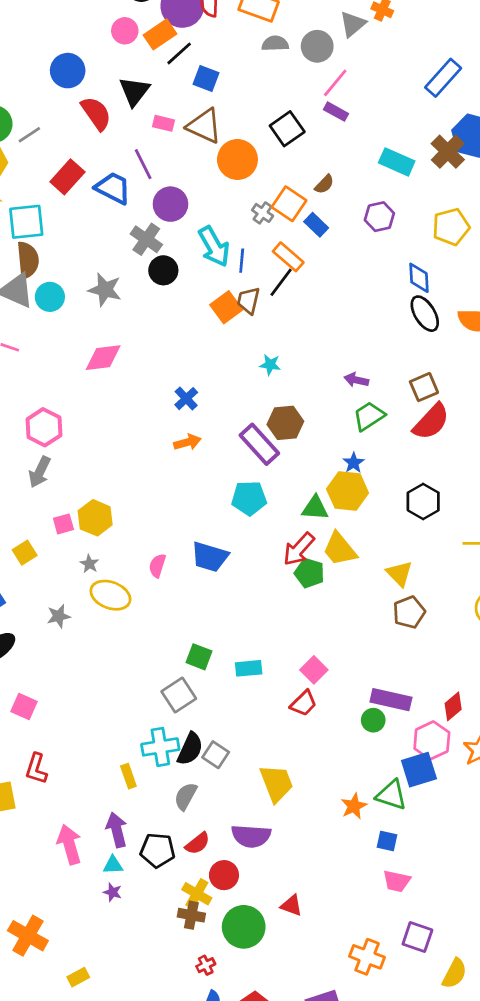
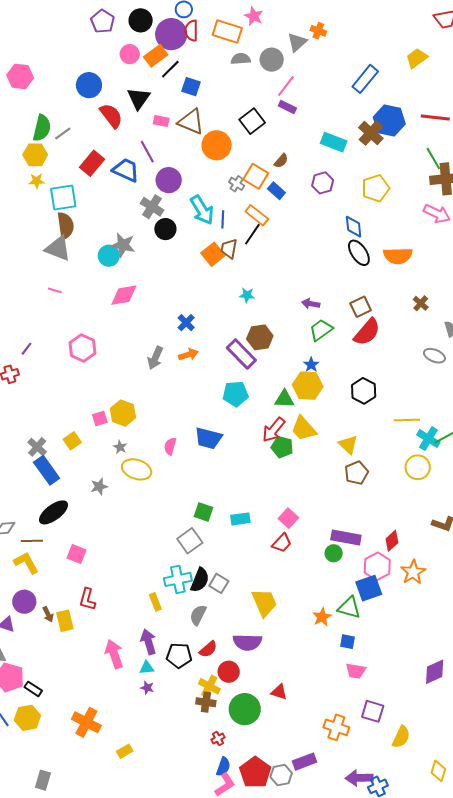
cyan circle: (50, 297) -> (109, 256), moved
gray arrow: (40, 472) -> (155, 358), moved

